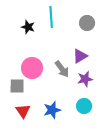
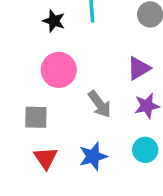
pink circle: (32, 68) -> (59, 70), moved
gray arrow: (62, 69) -> (100, 104), moved

